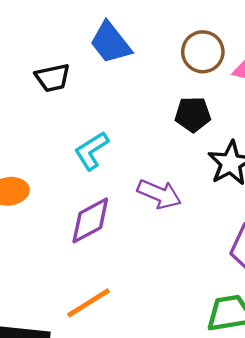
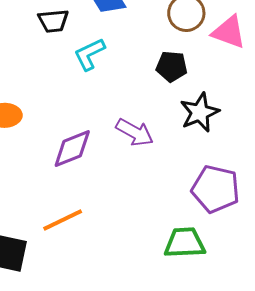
cyan L-shape: (91, 151) -> (90, 54), moved

